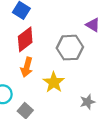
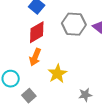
gray hexagon: (70, 48) -> (74, 24), moved

